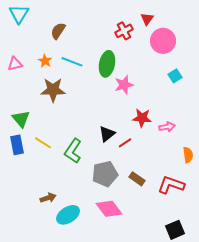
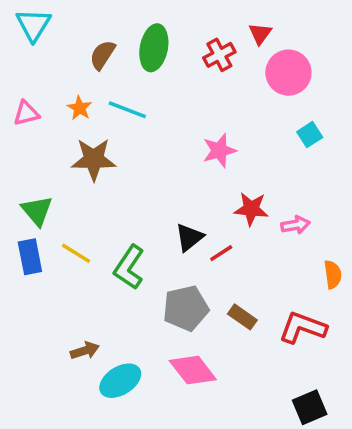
green ellipse: (107, 64) -> (154, 48), moved

